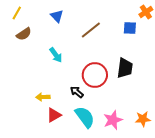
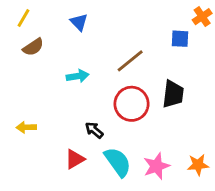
brown line: (91, 30) -> (130, 61), moved
cyan arrow: (56, 55) -> (78, 76), turned -63
black arrow: (77, 92) -> (94, 130), moved
yellow arrow: (43, 97) -> (26, 127), moved

